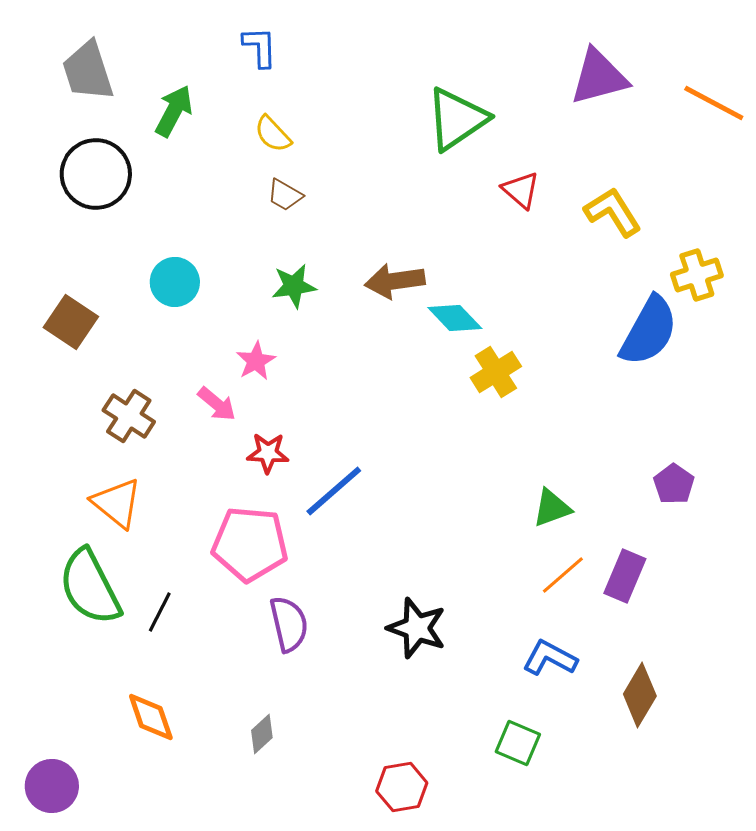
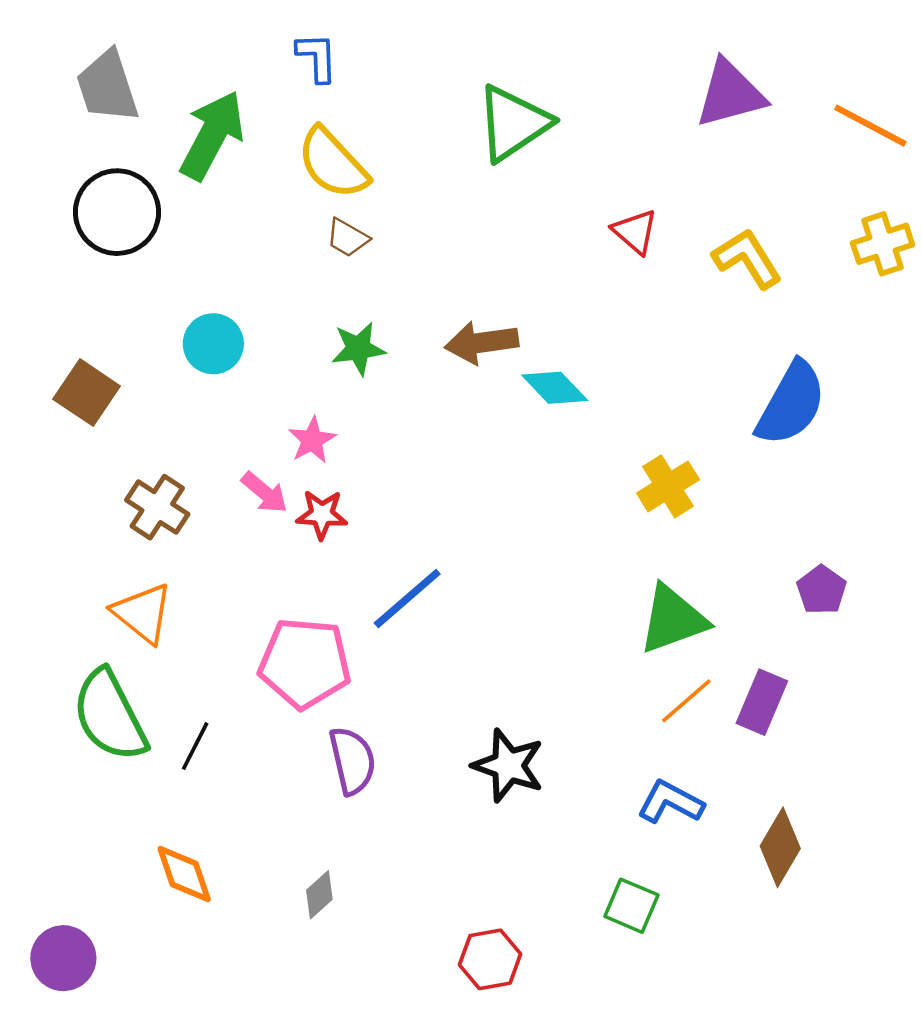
green arrow: (174, 111) -> (212, 135), size x1.4
green triangle: (457, 119) -> (513, 123), moved
yellow semicircle: (273, 134) -> (333, 163), size x1.6
yellow cross: (697, 275) -> (883, 244), moved
yellow cross: (496, 372) -> (668, 486), moved
red star: (268, 453) -> (322, 514), moved
green triangle: (552, 508) -> (673, 619), size x1.5

